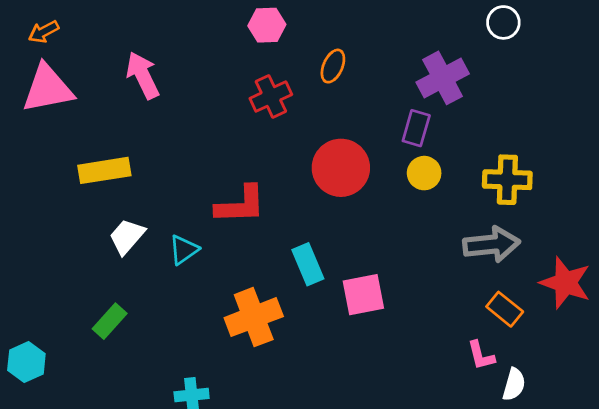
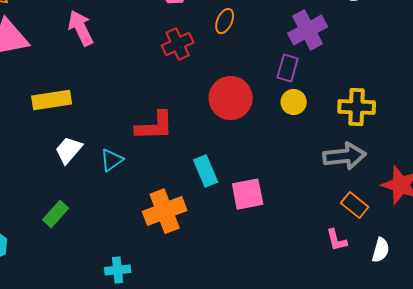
white semicircle: (514, 384) -> (381, 250), moved

